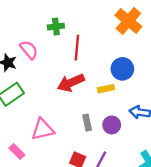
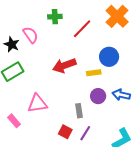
red line: (77, 48) -> (82, 29), moved, turned 35
gray rectangle: (87, 123) -> (79, 111), moved
purple circle: (112, 125) -> (98, 96), moved

